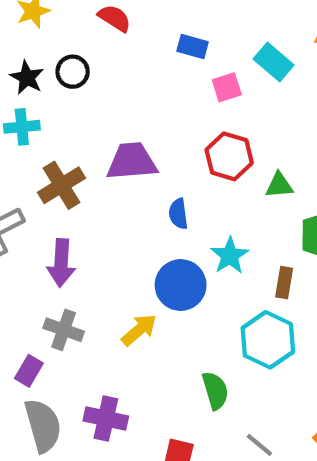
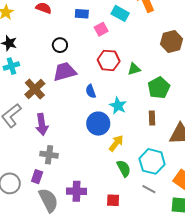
black circle: (73, 72) -> (60, 45), moved
brown rectangle: (284, 283) -> (152, 118), moved
yellow arrow: (139, 330) -> (116, 143), moved
cyan hexagon: (268, 340) -> (152, 161), moved

